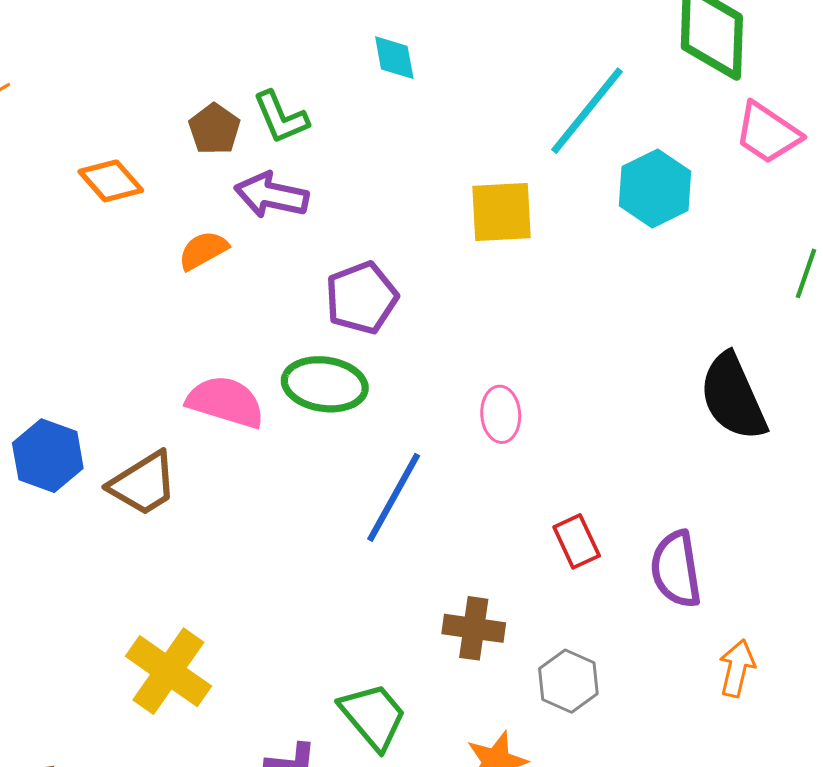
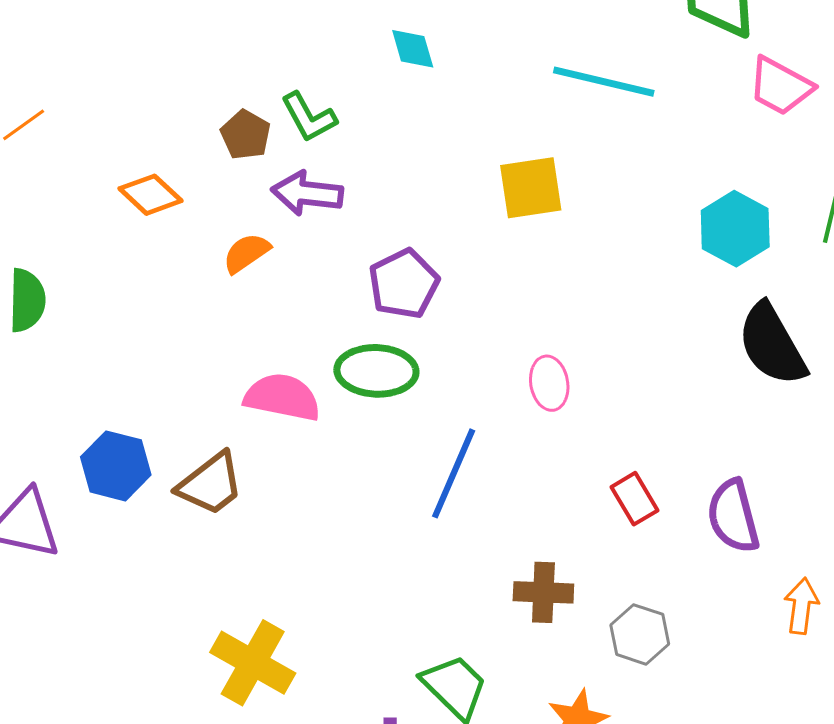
cyan line: (587, 111) -> (604, 82), turned 70
cyan hexagon: (655, 188) -> (735, 229), moved

